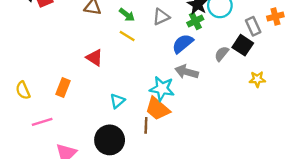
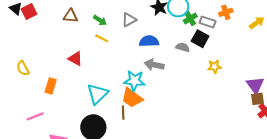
green cross: (195, 21) -> (190, 18), moved
gray rectangle: (253, 26) -> (208, 22), turned -42
blue semicircle: (183, 44) -> (149, 41), turned 42
gray semicircle: (222, 54) -> (183, 47), turned 72
yellow semicircle: (23, 90) -> (23, 68), moved
cyan triangle: (117, 101) -> (97, 94), size x1.6

